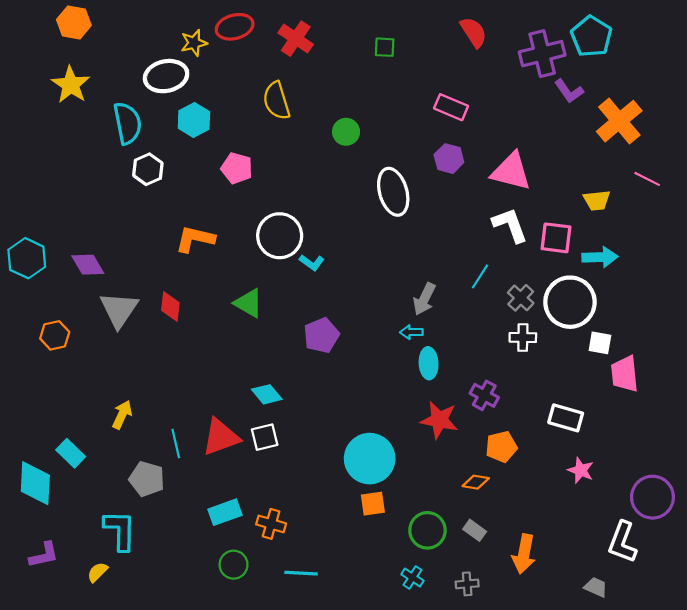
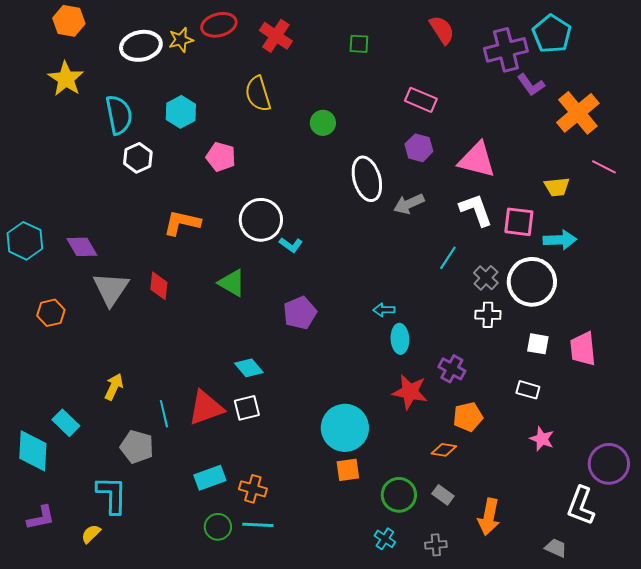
white ellipse: (166, 76) -> (141, 46), moved
gray arrow: (424, 299) -> (409, 204), moved, turned 40
white square: (600, 343) -> (538, 344), moved
white rectangle: (566, 418) -> (528, 390), size x0.7
cyan line: (301, 573) -> (258, 525), moved

